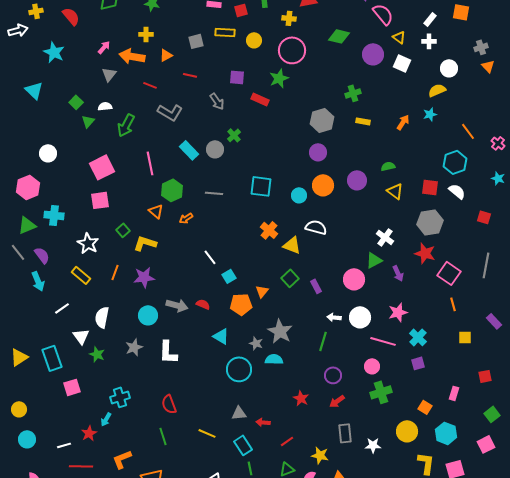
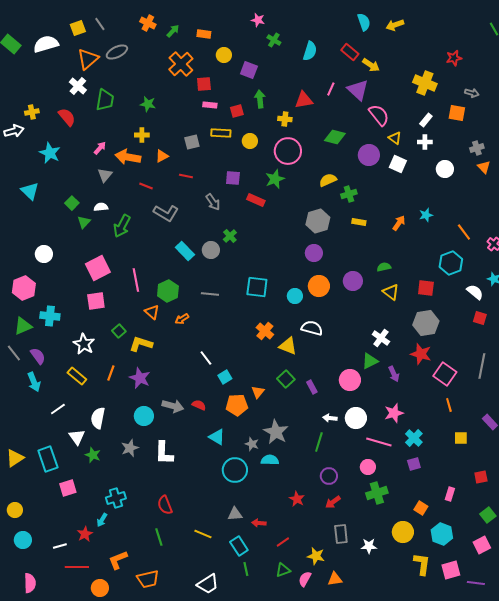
yellow semicircle: (437, 90) -> (328, 180), moved
pink line: (150, 163) -> (136, 280), moved
white semicircle: (457, 191) -> (475, 292), moved
purple star: (144, 277) -> (140, 378), turned 30

